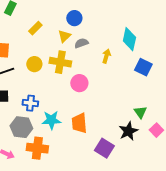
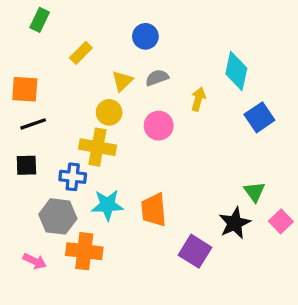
yellow triangle: (64, 36) -> (122, 81), moved
yellow cross: (60, 62) -> (97, 147), moved
yellow circle: (34, 64) -> (109, 112), moved
blue square: (143, 67) -> (259, 117), turned 30
pink circle: (79, 83) -> (159, 126), moved

